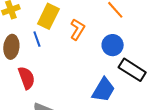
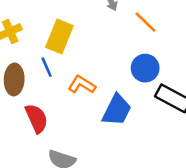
orange L-shape: (77, 29) -> (82, 85), moved, turned -85
blue trapezoid: (103, 90) -> (117, 110), moved

